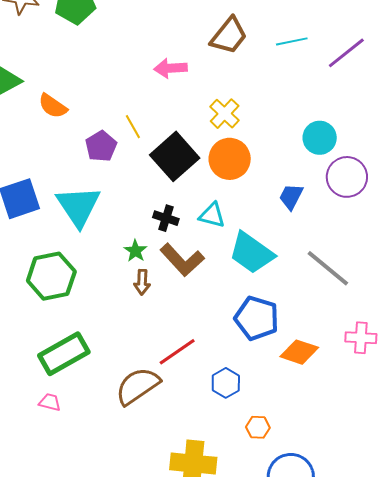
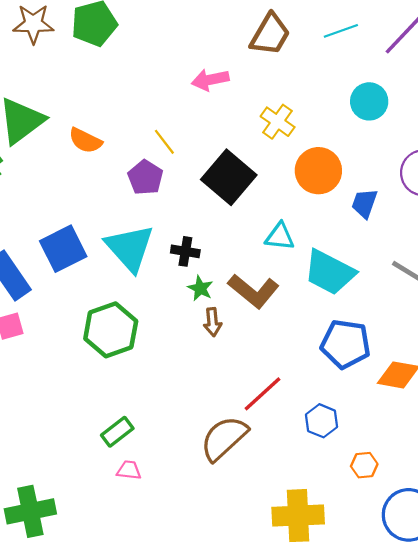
yellow line: (133, 127) -> (164, 142), moved
cyan circle: (320, 138) -> (369, 101), moved
orange circle: (230, 159) -> (318, 171), moved
black cross: (166, 218) -> (185, 251), moved
green rectangle: (64, 354) -> (117, 432), moved, size x0.6

